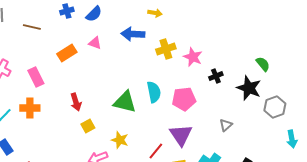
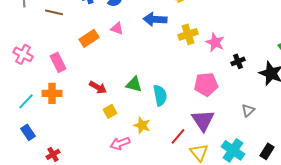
cyan semicircle: (154, 92) -> (160, 95), moved
red arrow: (76, 102) -> (98, 87), turned -42
green triangle: (125, 102) -> (134, 84), moved, size x0.7

